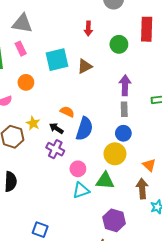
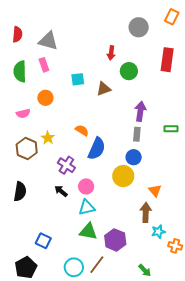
green circle: (119, 44) -> (129, 71), moved
cyan square: (57, 60) -> (78, 79), size x0.6
black arrow: (56, 128) -> (61, 191), moved
green triangle: (105, 181) -> (88, 232), moved

